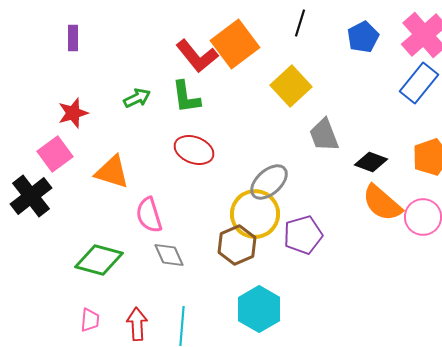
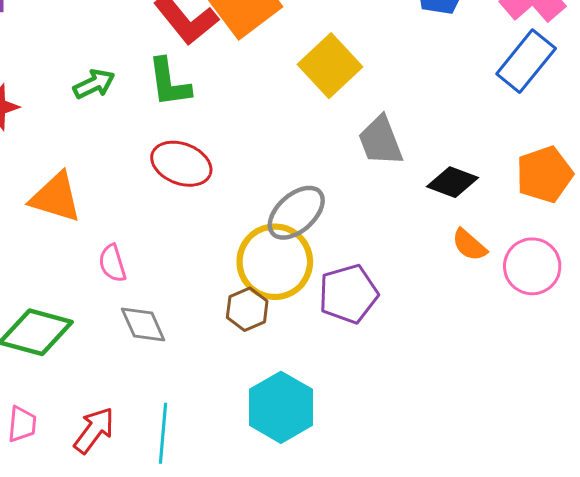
orange semicircle: (382, 203) -> (469, 245), size x0.6
pink semicircle: (149, 215) -> (112, 263), size x0.7
brown hexagon: (237, 245) -> (247, 309), size x0.7
red arrow: (137, 324) -> (94, 430), turned 40

